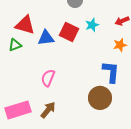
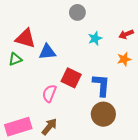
red square: (69, 32) -> (71, 78), moved
blue L-shape: (111, 72) -> (101, 85), moved

